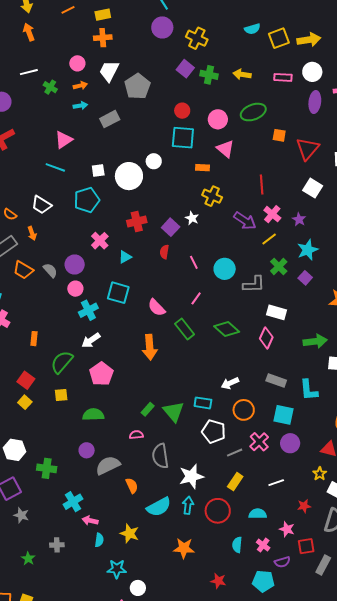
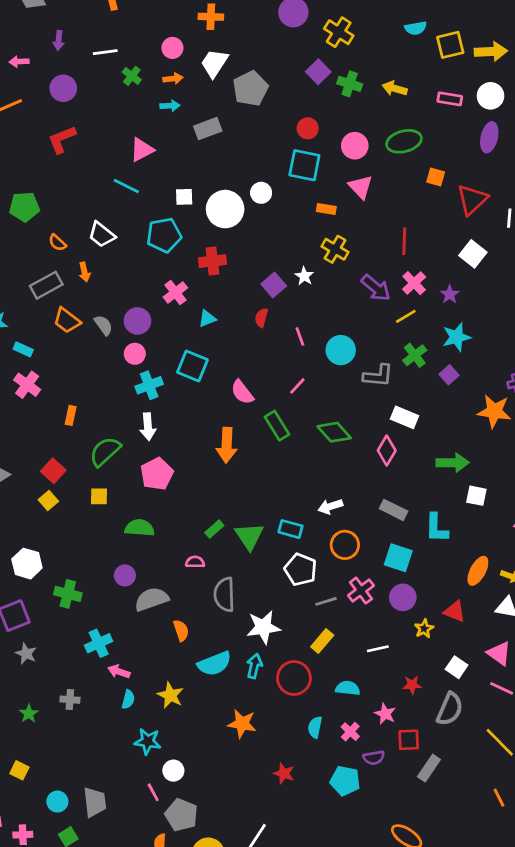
red cross: (137, 221) -> (212, 261), moved
white arrow: (91, 340) -> (148, 427), turned -66
yellow star: (320, 474) -> (424, 629), moved

